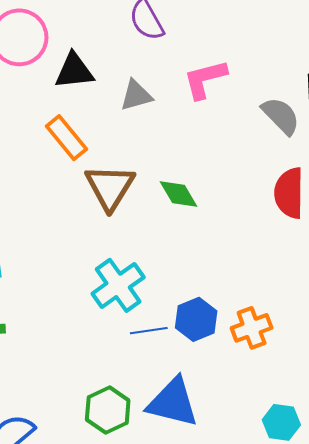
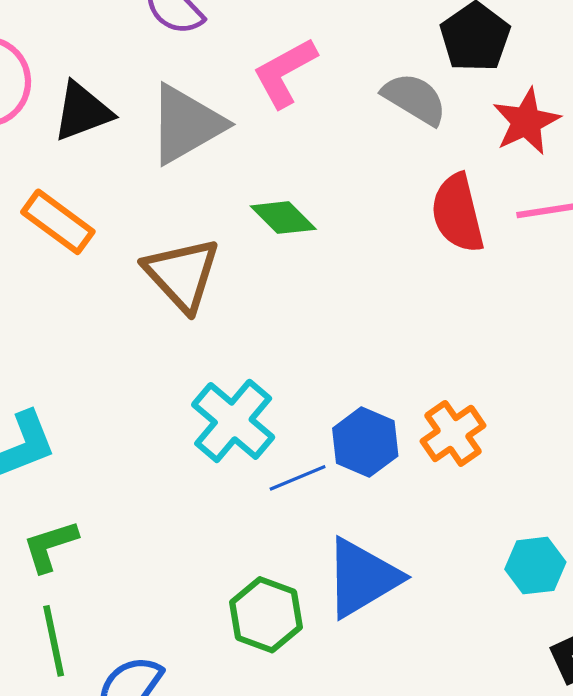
gray triangle: (136, 95) -> (186, 124), size x1.6
orange rectangle: (67, 138) -> (58, 222), moved
green diamond: (179, 194) -> (283, 218), moved
blue triangle: (173, 402) -> (362, 578), turned -30

